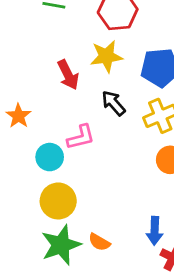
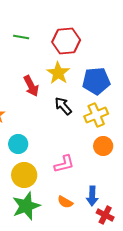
yellow star: (106, 56) -> (58, 73), turned -30
pink L-shape: (81, 137) -> (64, 164), moved
orange semicircle: (99, 242) -> (65, 202), moved

